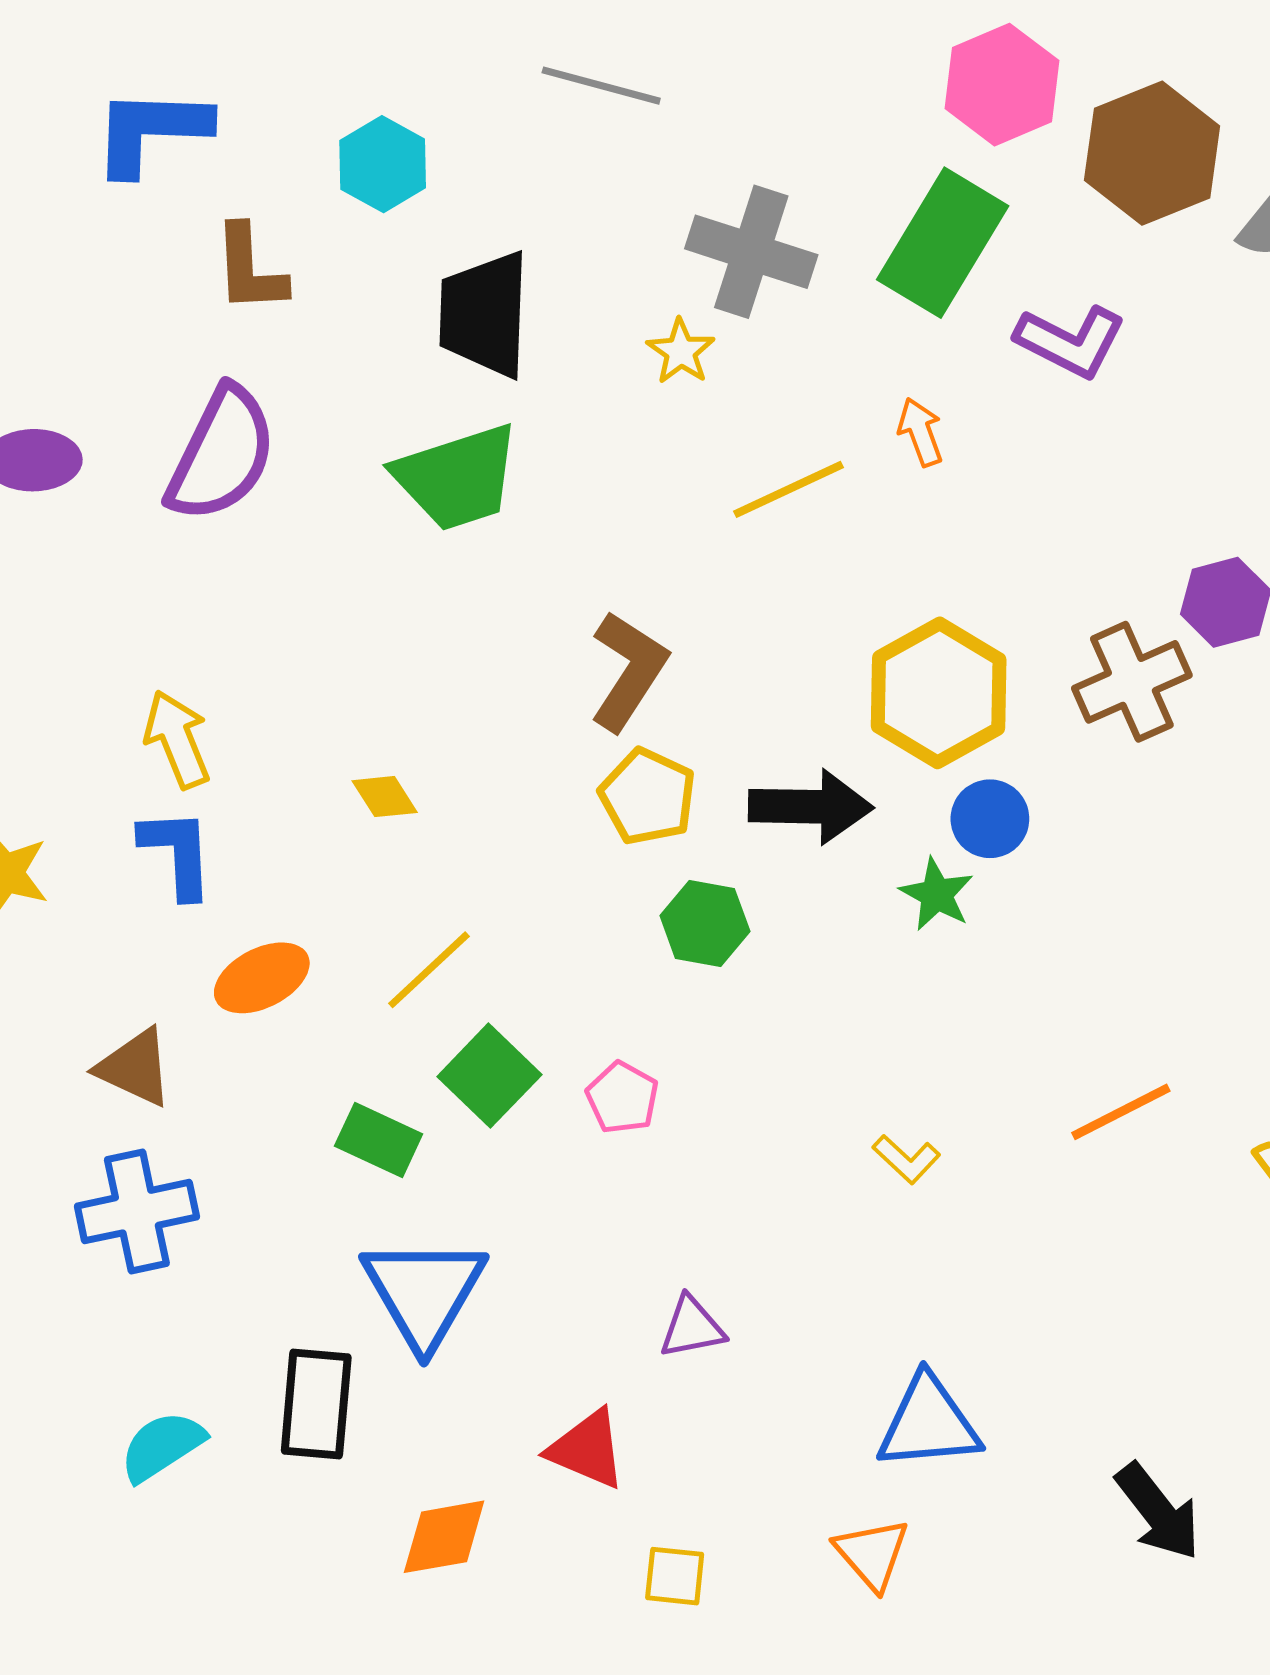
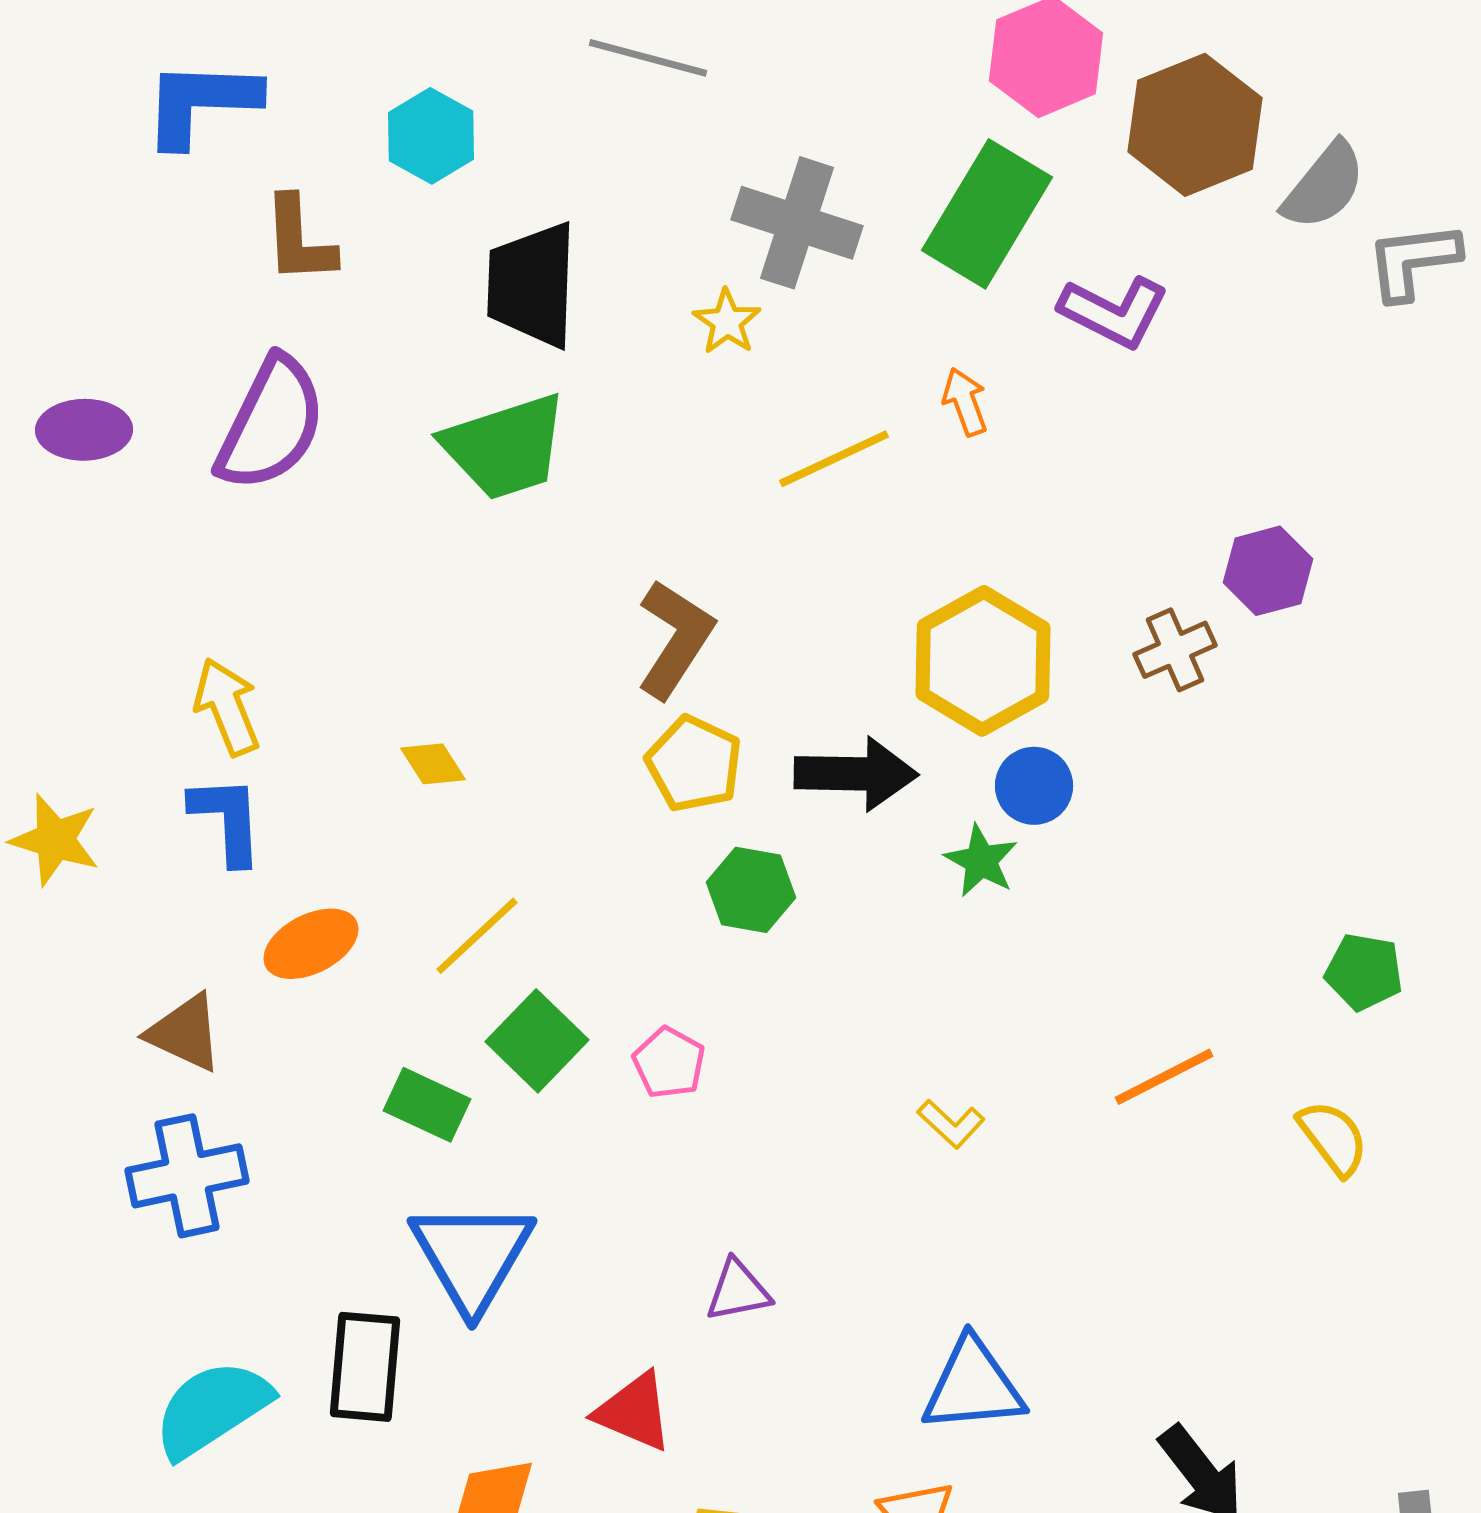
brown cross: (1132, 682) -> (1175, 650), size x0.7
cyan semicircle: (162, 1446) -> (212, 1409), size x1.4

